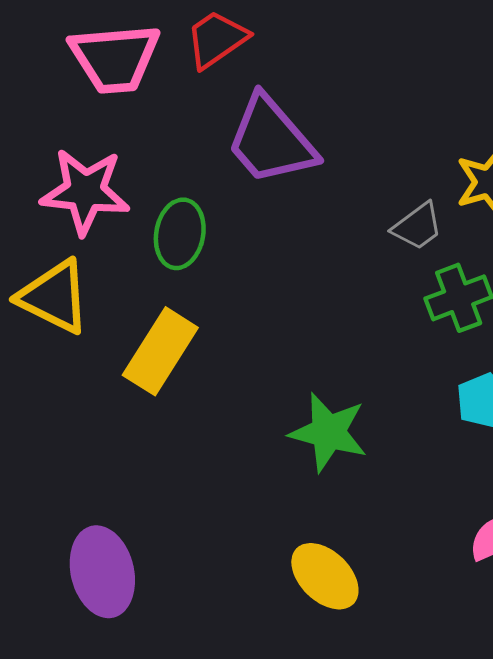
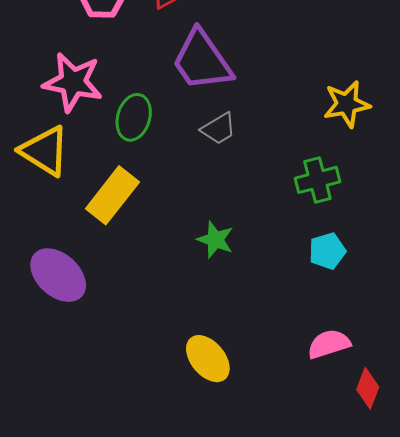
gray trapezoid: (417, 226) -> (219, 129), moved
green star: (328, 432) -> (215, 240), moved, size x0.7
purple ellipse: (102, 572) -> (58, 275), moved, turned -40

